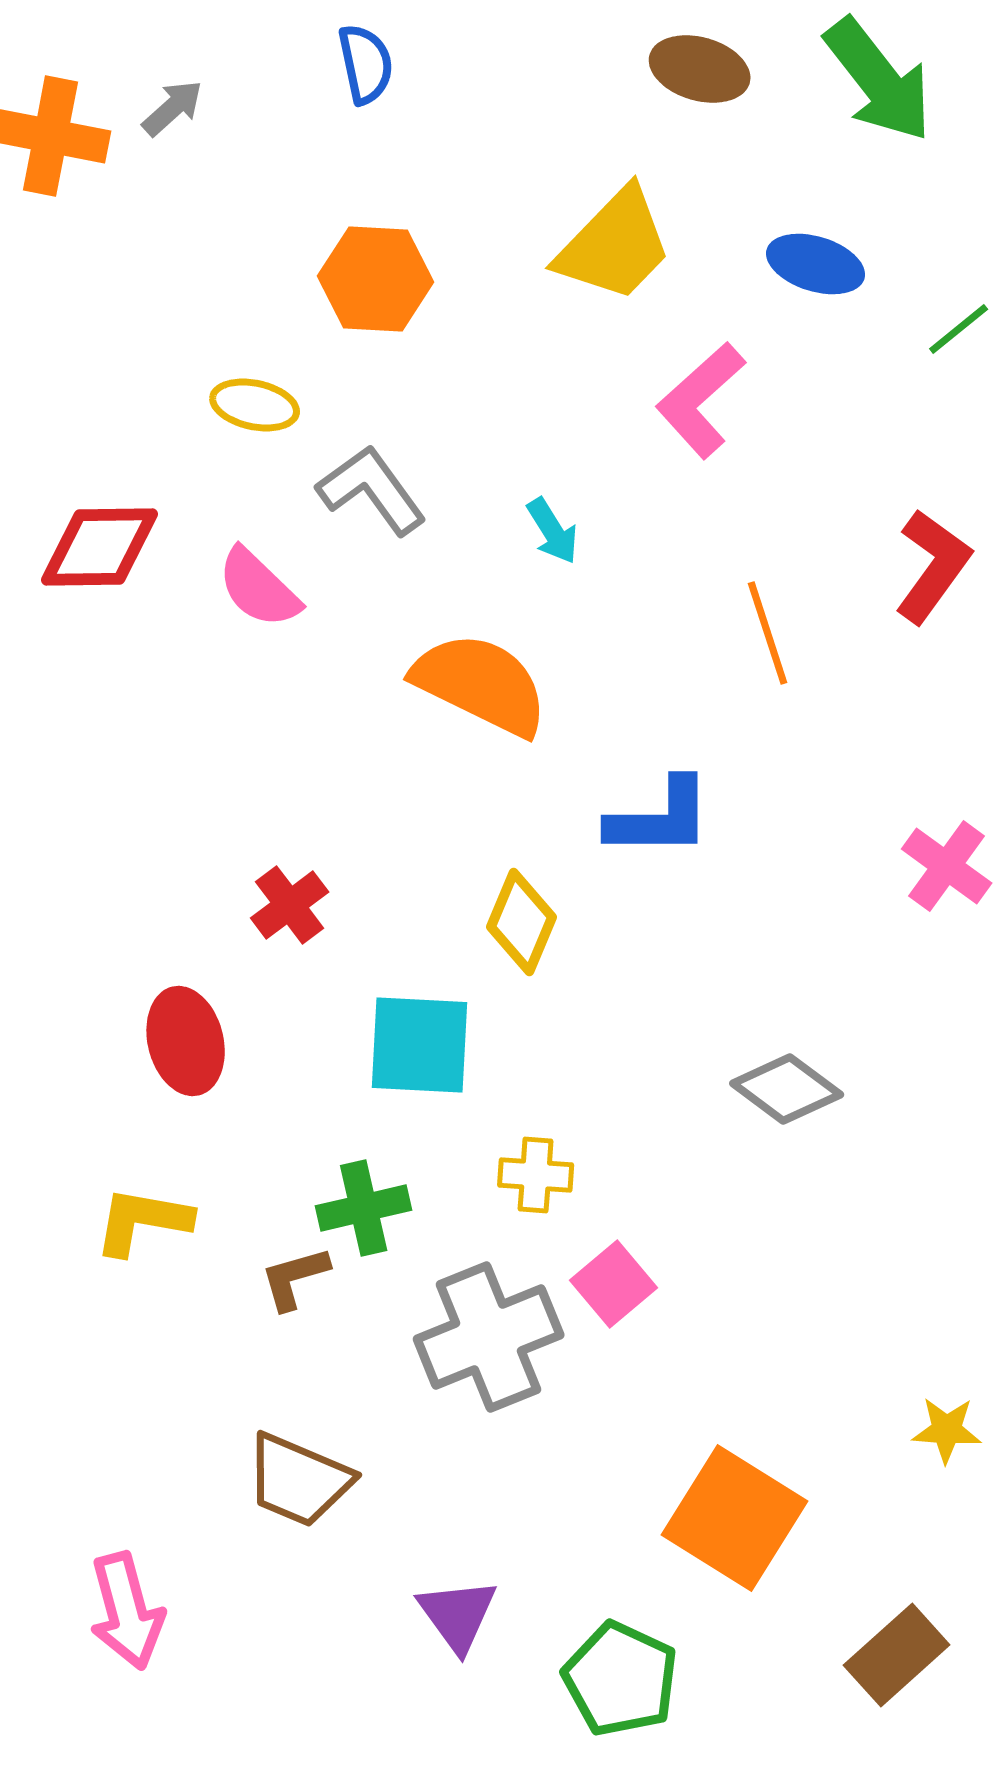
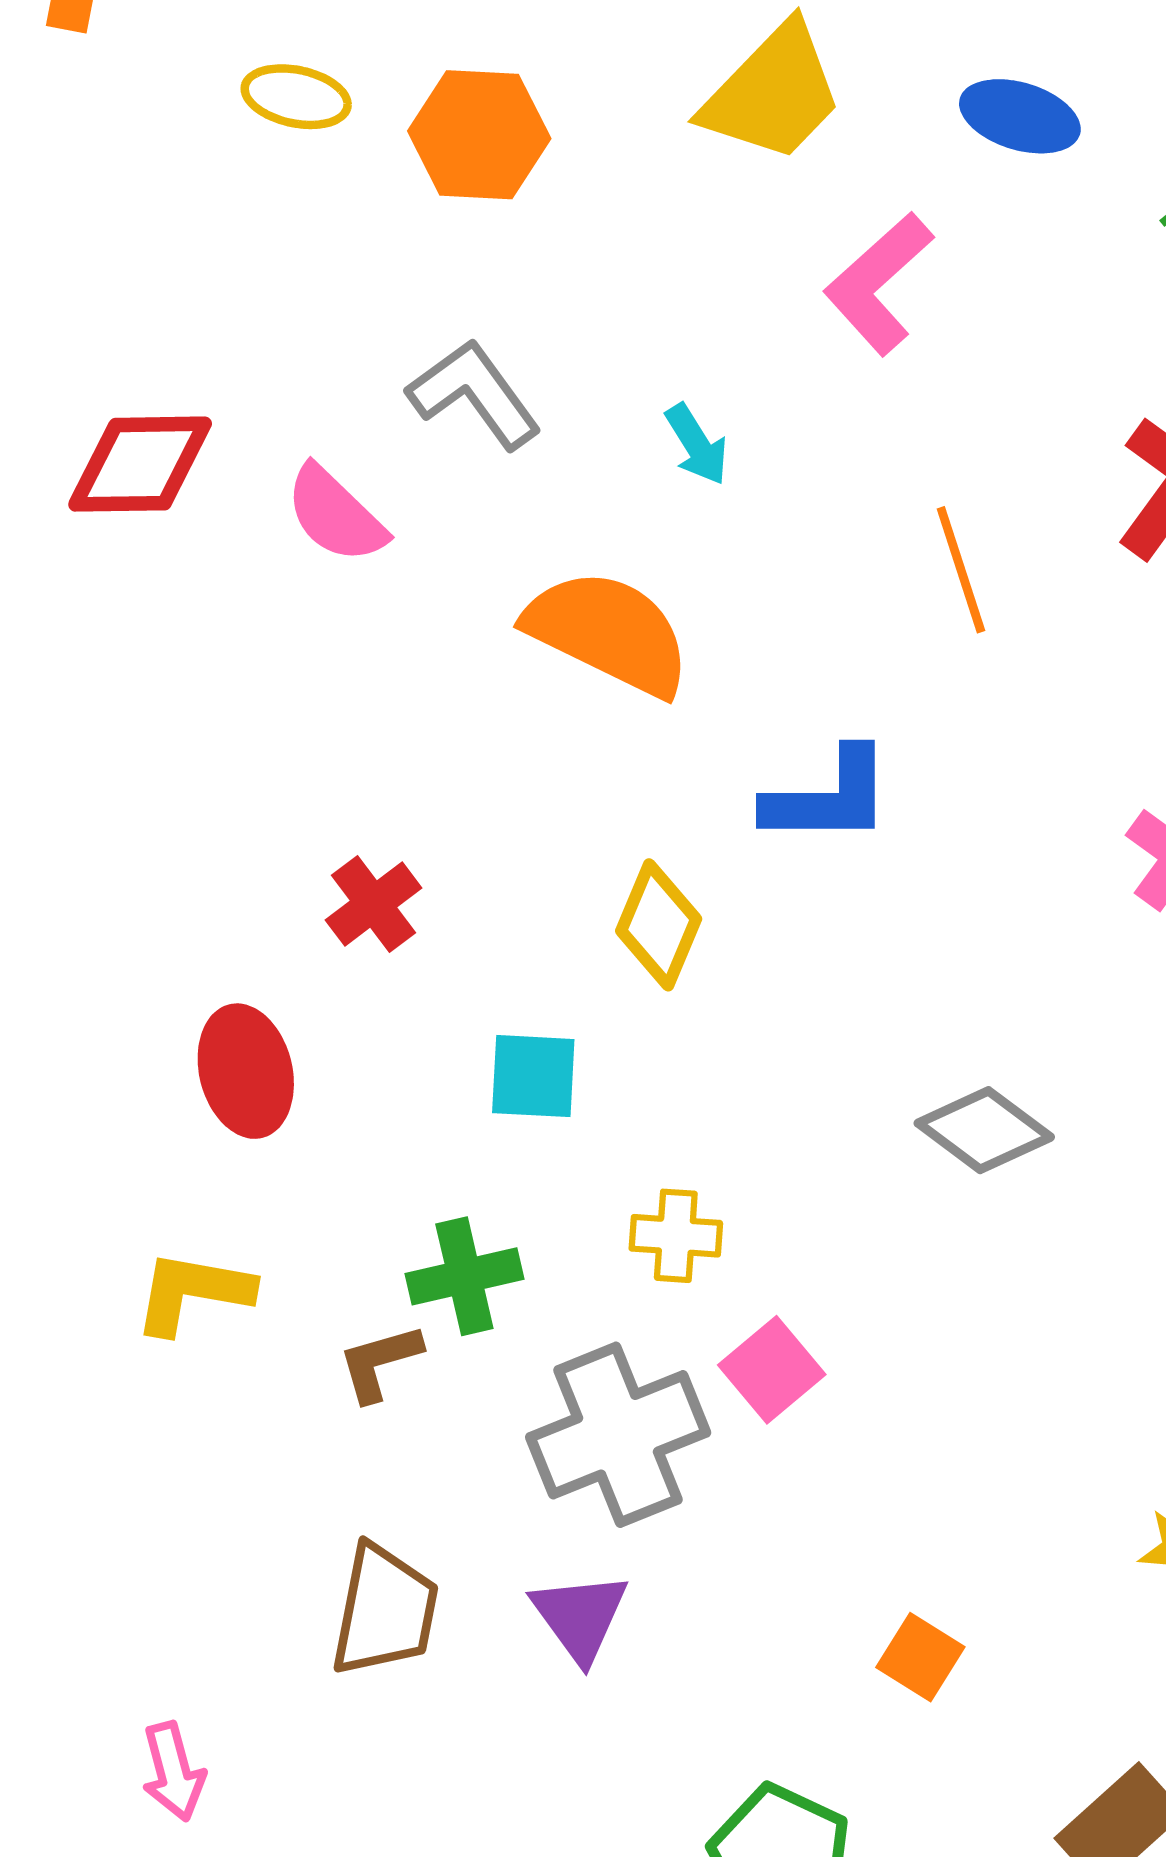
yellow ellipse: (255, 405) -> (296, 97), moved
cyan square: (420, 1045) -> (533, 1076), size x0.7
brown trapezoid: (299, 1480) -> (385, 1611), turned -102
orange square: (735, 1518) -> (920, 1657), size x0.5
pink arrow: (127, 1611) -> (173, 1772), size x0.7
purple triangle: (458, 1615) -> (580, 1617), moved

